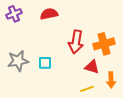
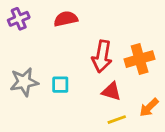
red triangle: (92, 67) -> (111, 91), moved
orange arrow: (111, 80) -> (149, 107), turned 49

